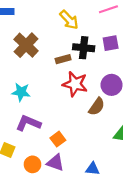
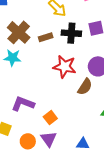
brown rectangle: (63, 59) -> (46, 37), moved
cyan star: (21, 92) -> (12, 58), moved
purple triangle: (55, 163) -> (49, 139), turned 36

